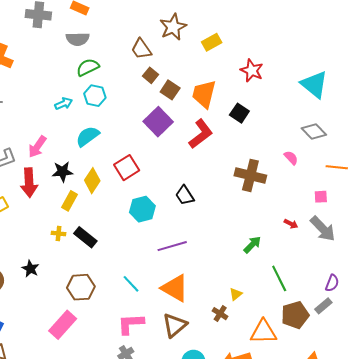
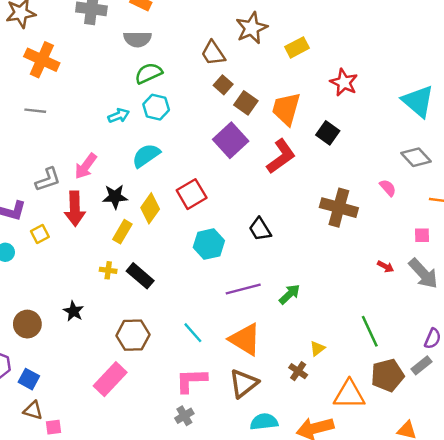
green arrow: (252, 245) -> (290, 294), moved

